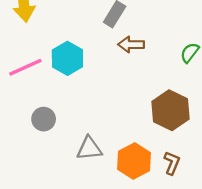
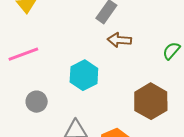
cyan hexagon: (67, 58) -> (84, 75), moved

